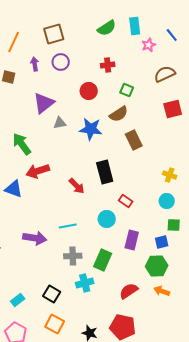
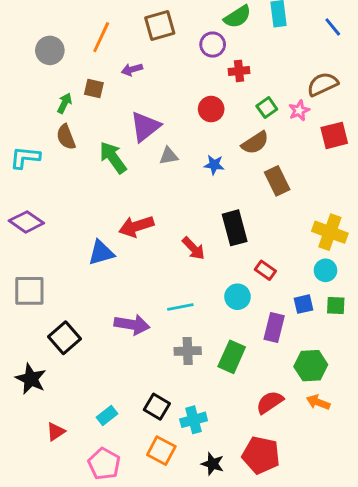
pink star: (149, 45) -> (299, 111), moved
purple circle: (61, 62) -> (213, 45), moved
purple arrow: (35, 64) -> (132, 69), turned -96
green square: (127, 90) -> (267, 108), turned 32
blue star: (91, 129) -> (214, 165), size x0.6
green arrow: (22, 144) -> (113, 157), moved
yellow cross: (170, 175) -> (330, 232), size x1.6
blue triangle: (14, 189) -> (101, 253), turned -36
blue square: (162, 242) -> (303, 304), moved
cyan cross: (85, 283) -> (194, 420), moved

